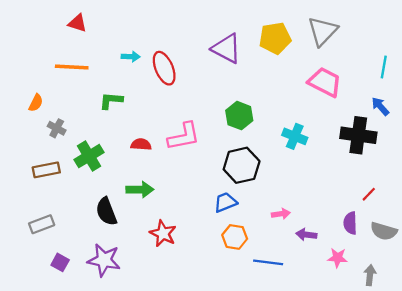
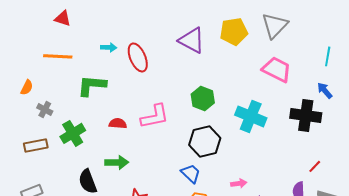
green L-shape: (111, 101) -> (92, 85), size x1.4
cyan cross: (295, 136) -> (251, 116), size x1.4
blue trapezoid: (225, 202) -> (191, 173), turned 65

